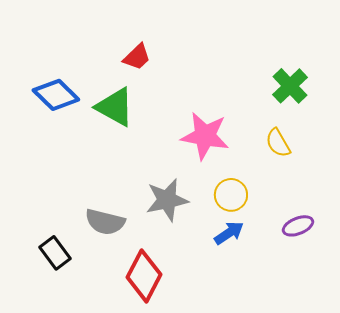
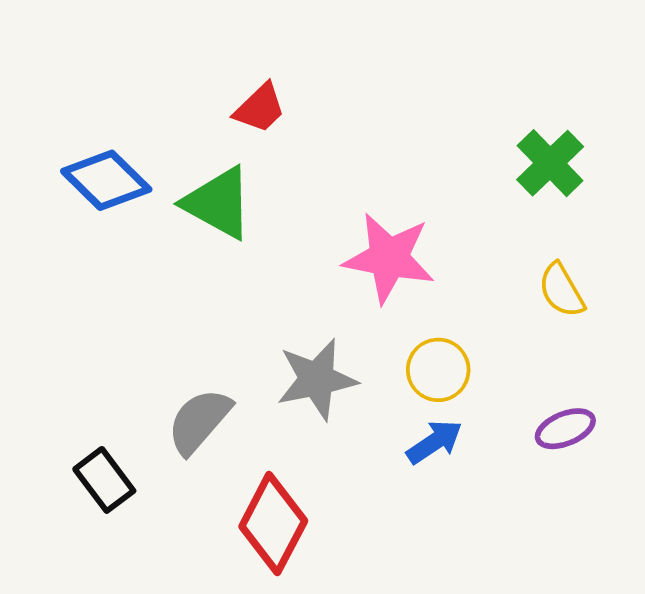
yellow semicircle: (278, 143) -> (561, 290), moved
gray semicircle: (105, 222) -> (199, 421), turned 117

